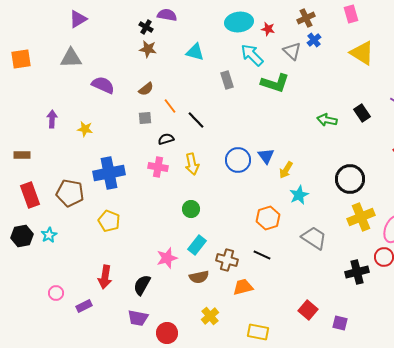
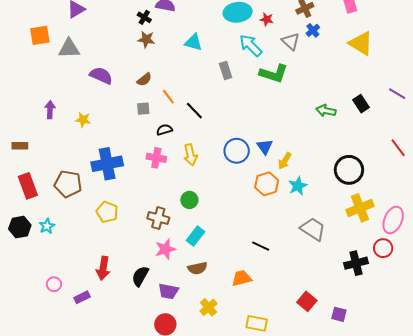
orange square: (21, 59) -> (40, 35), moved
orange hexagon: (268, 218) -> (267, 184), moved
brown cross: (227, 260) -> (158, 218), moved
purple trapezoid: (138, 318) -> (168, 291), moved

